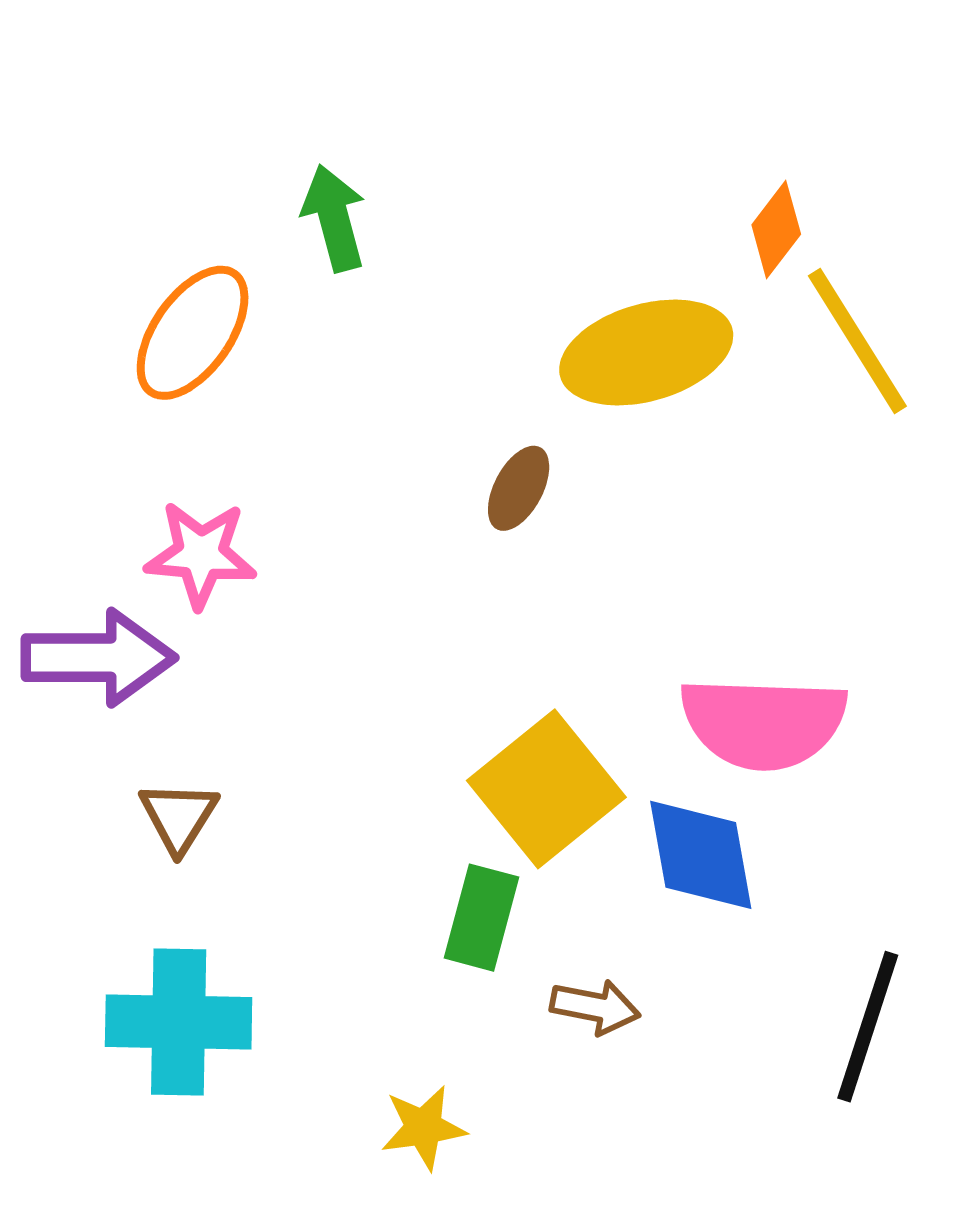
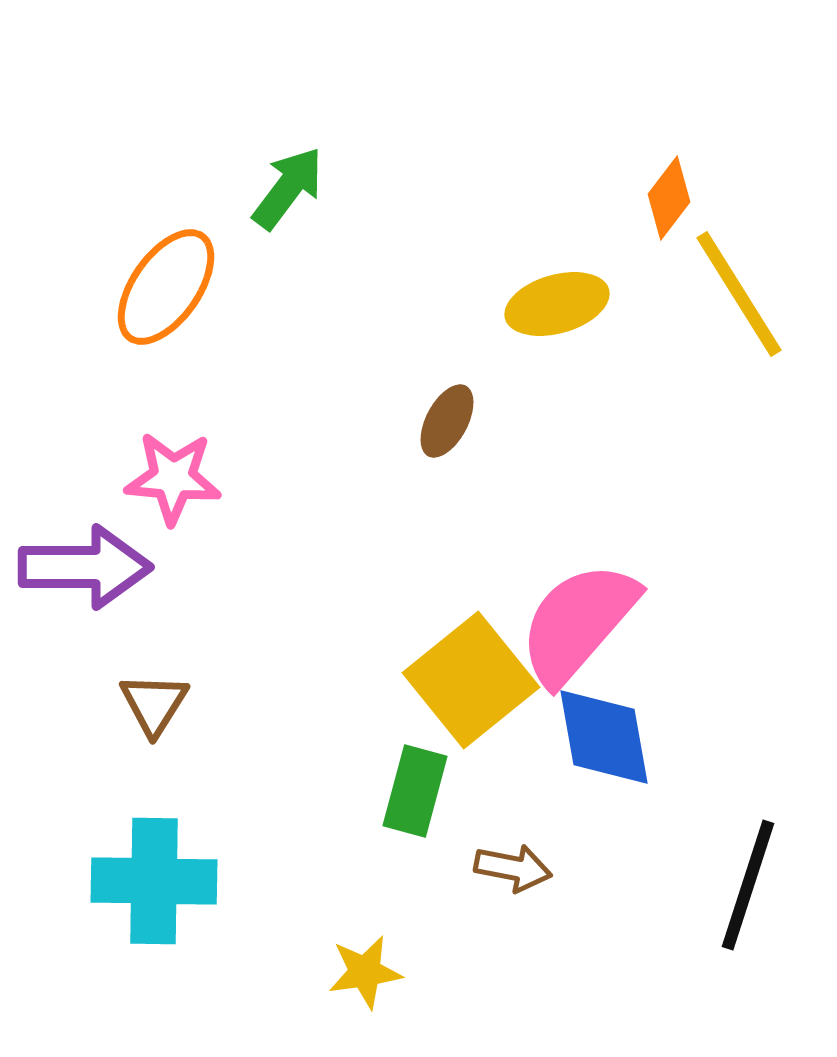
green arrow: (334, 218) -> (288, 188), turned 52
yellow ellipse: (646, 353) -> (557, 304), size x0.7
pink semicircle: (763, 723) -> (578, 623), moved, turned 129

